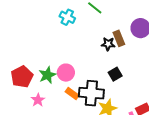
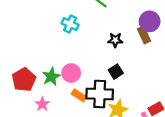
cyan cross: (67, 17) -> (70, 24), moved
brown rectangle: (119, 38) -> (144, 35), moved
black square: (115, 74) -> (116, 72), moved

